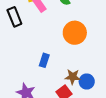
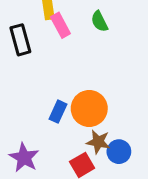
orange circle: (75, 33) -> (89, 108), moved

